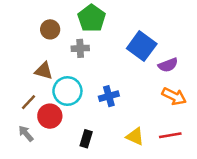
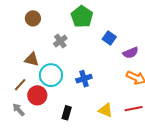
green pentagon: (92, 18) -> (82, 17), moved
brown circle: (50, 29) -> (33, 18), moved
blue square: (142, 46) -> (109, 38), size x0.6
gray cross: (80, 48) -> (60, 41), turned -32

